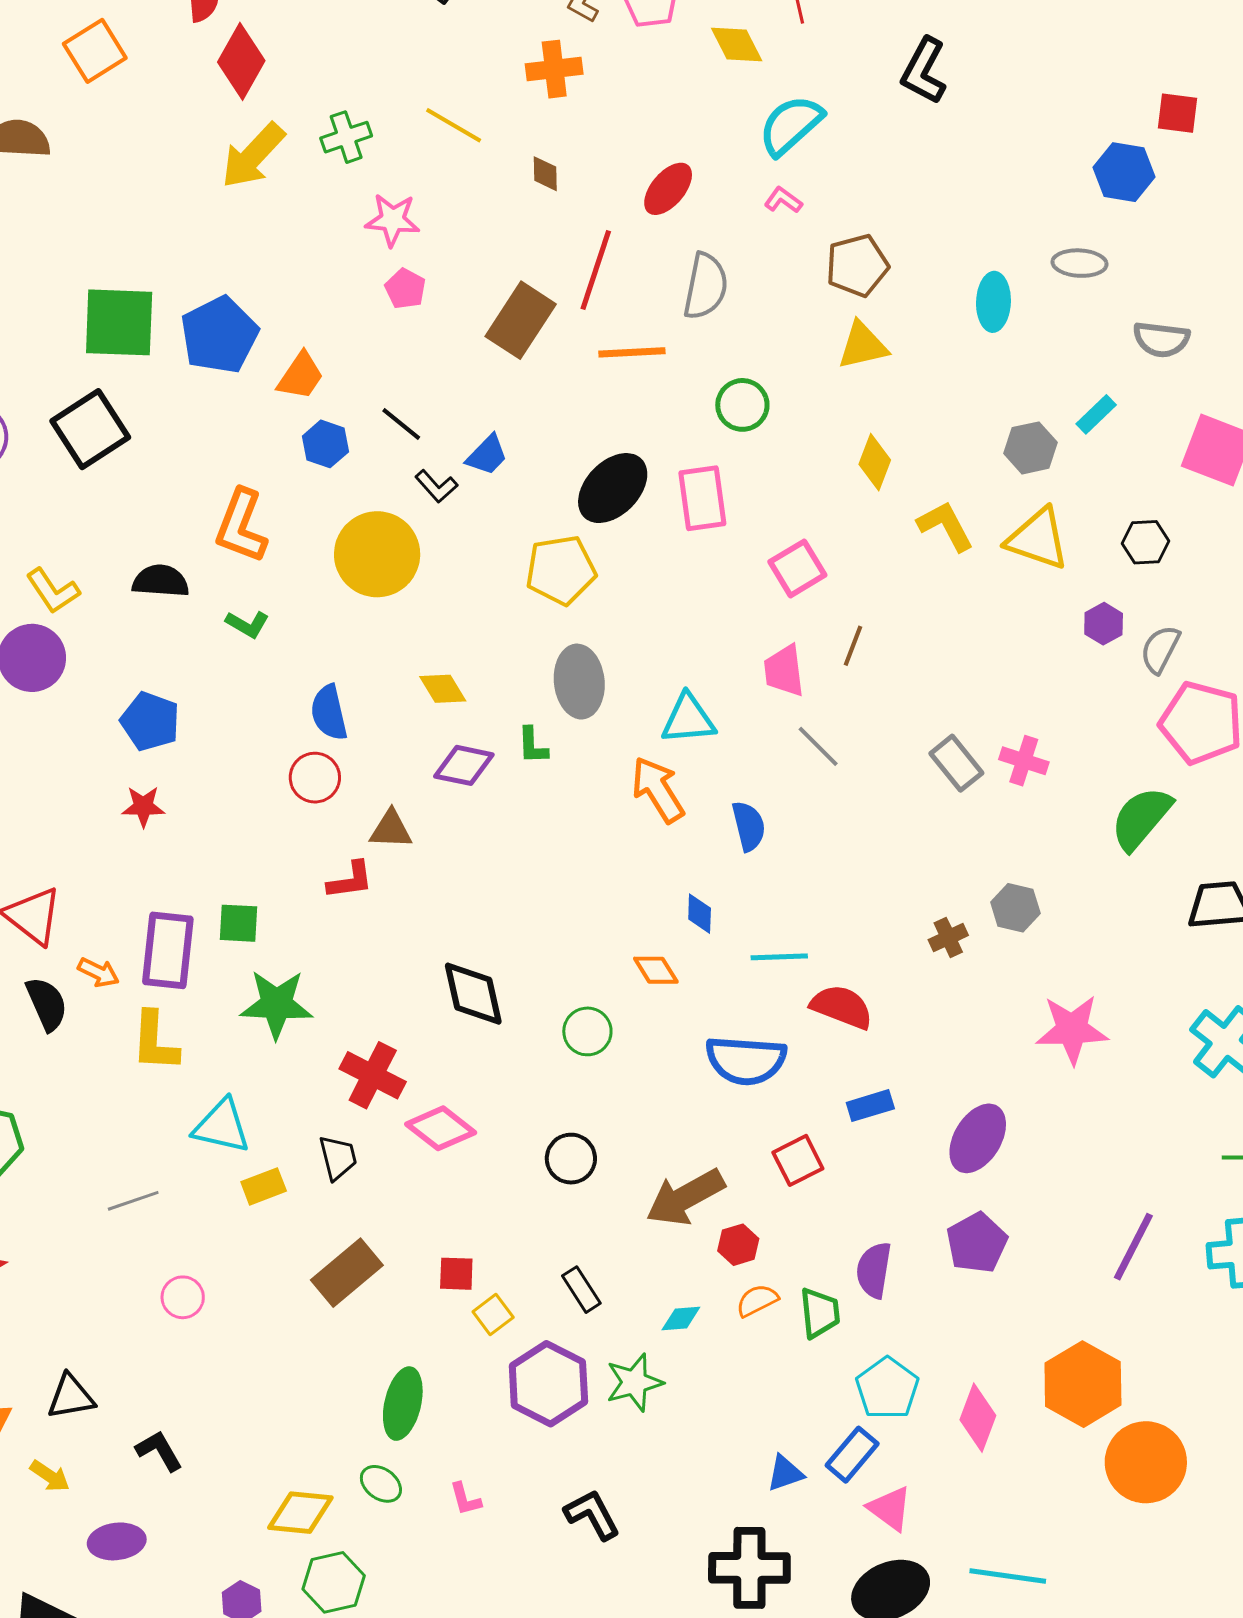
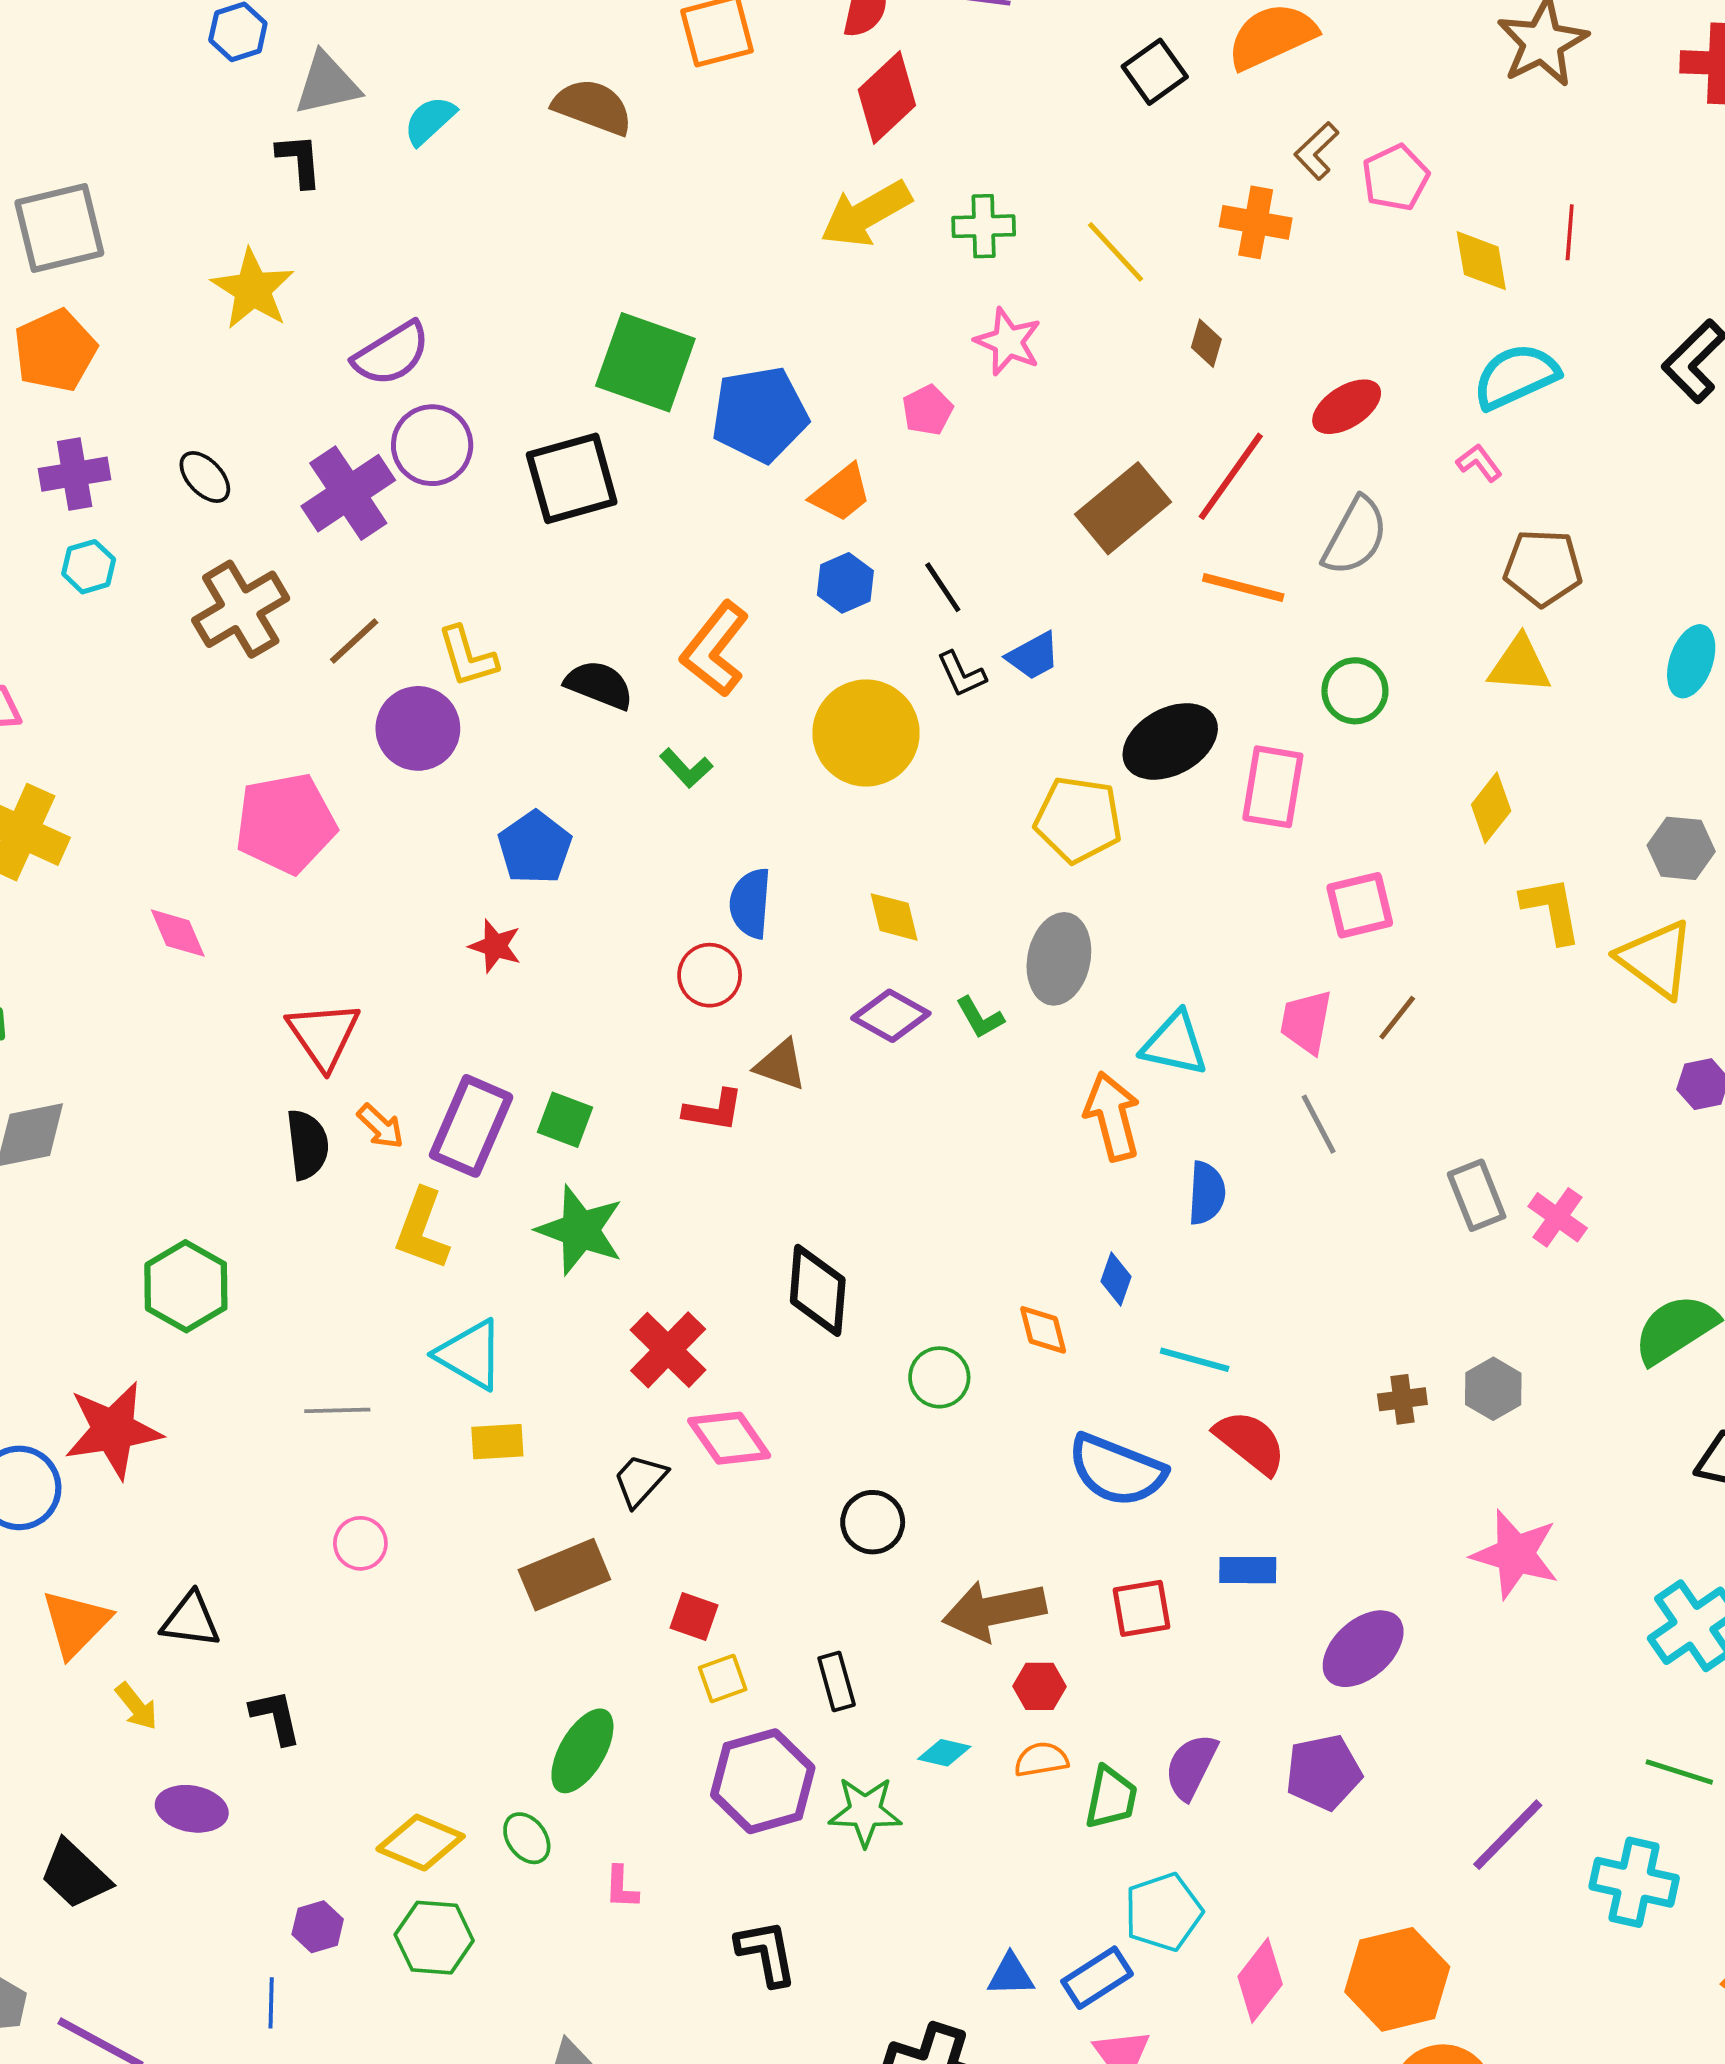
pink pentagon: (405, 289) -> (927, 410), moved
green L-shape: (533, 746) -> (980, 1018), turned -45
black trapezoid: (338, 1158) -> (640, 1480), moved, turned -141

